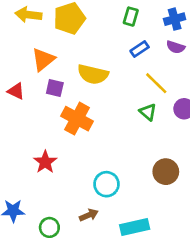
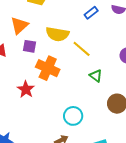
yellow line: (156, 83) -> (82, 49), moved
green triangle: (148, 112) -> (96, 76), moved
red star: (45, 162) -> (26, 89), moved

